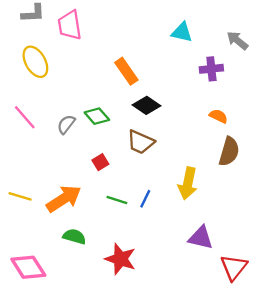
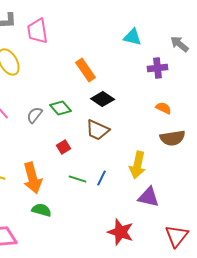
brown semicircle: (229, 152) -> (173, 138), turned 65
orange arrow: (64, 199) -> (33, 178), turned 108
purple triangle: (201, 238) -> (149, 197), moved
red star: (120, 259) -> (121, 232), moved

